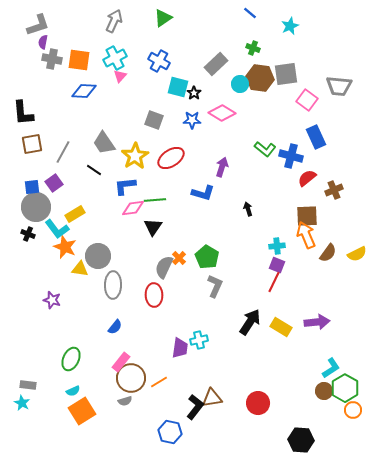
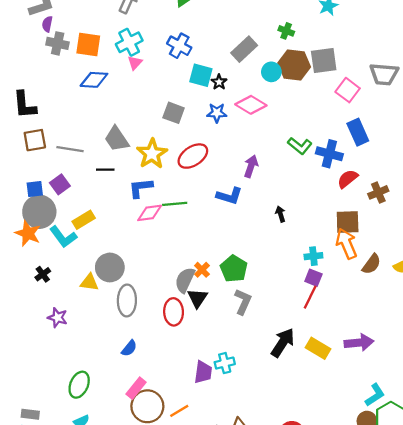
gray line: (63, 152) -> (70, 149), turned 70
black line: (94, 170) -> (105, 170), turned -35
black triangle: (153, 227) -> (197, 298), moved
black cross: (28, 234) -> (43, 274), moved, turned 32
orange star: (65, 247) -> (28, 233), moved

